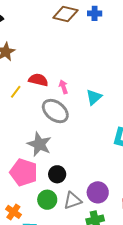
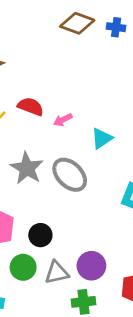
pink arrow: (63, 87) -> (63, 120), turned -104
gray ellipse: (55, 111) -> (70, 175), moved
gray star: (39, 144) -> (27, 168), moved

